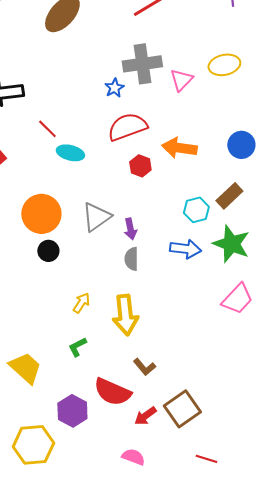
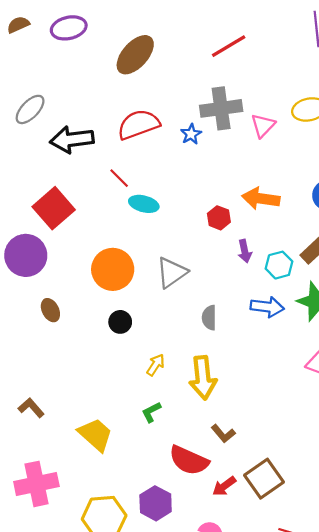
red semicircle: (127, 127) -> (138, 124), moved
purple arrow: (130, 229) -> (245, 251), moved
black circle: (48, 251) -> (120, 322), moved
purple hexagon: (72, 411) -> (156, 503), moved

